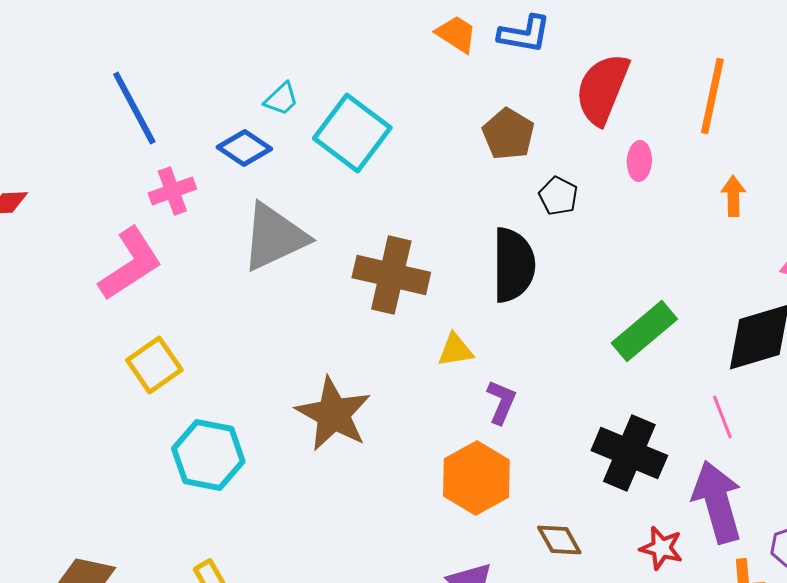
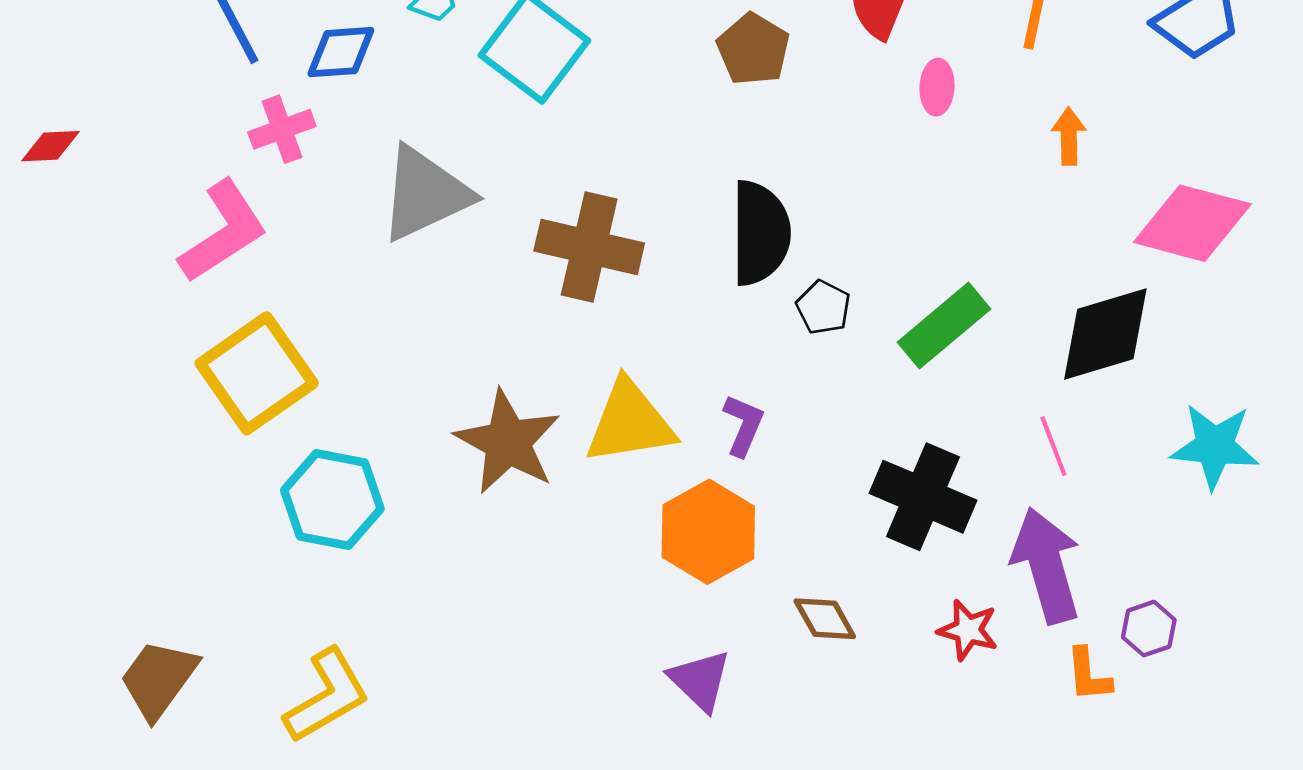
blue diamond: (244, 148) -> (341, 52), moved, turned -38
black pentagon: (558, 196) -> (823, 307), moved
yellow triangle: (455, 350) -> (630, 422), moved, size x1.8
yellow square: (154, 365) -> (257, 373), size x1.5

